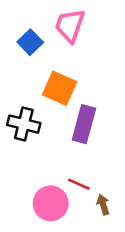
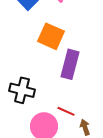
black cross: (24, 124) -> (22, 90), moved

